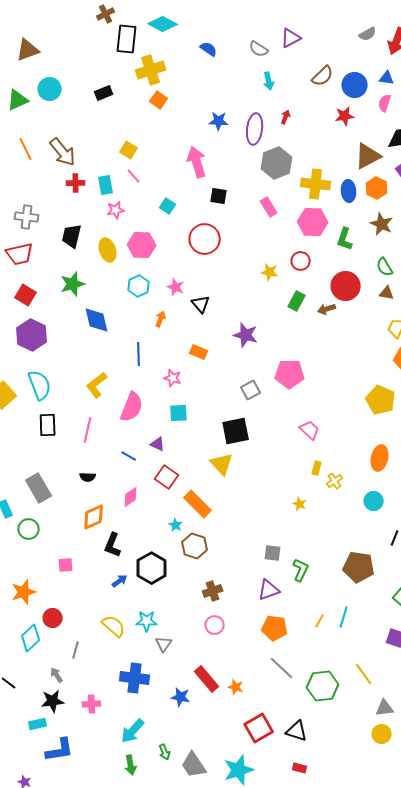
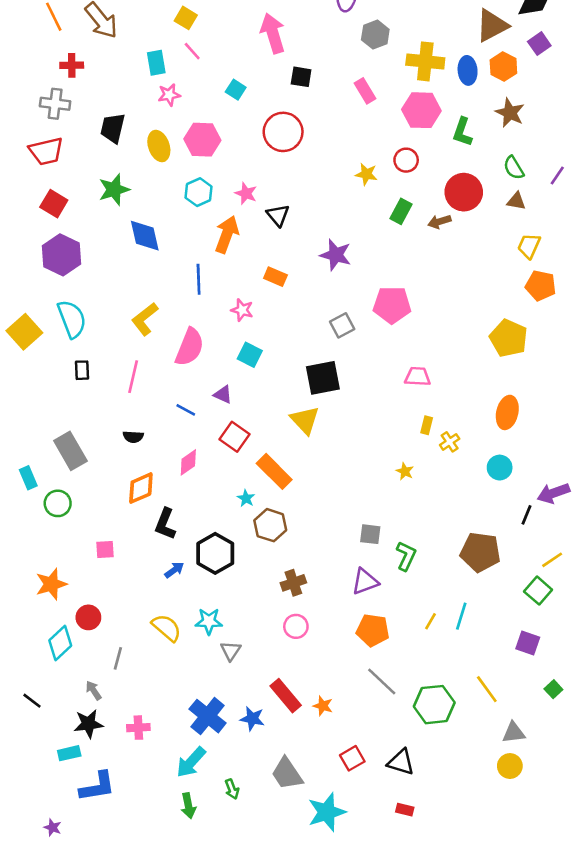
gray hexagon: (277, 163) -> (375, 35), size x0.7
red cross: (76, 183) -> (72, 65), moved
orange arrow: (161, 319) -> (227, 234), size x1.8
cyan square: (179, 413) -> (250, 355), turned 30
black rectangle: (48, 425) -> (82, 370), size x0.7
pink trapezoid: (310, 430) -> (418, 377), turned -40
blue cross: (135, 678) -> (208, 716), moved, turned 32
red square: (259, 728) -> (352, 758), size x0.7
gray trapezoid: (194, 765) -> (287, 774), moved

